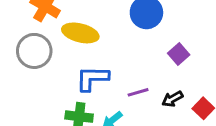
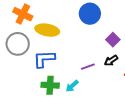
blue L-shape: (92, 78) -> (44, 59), moved
black arrow: (172, 99) -> (111, 61), moved

